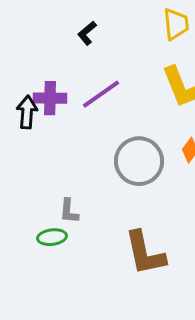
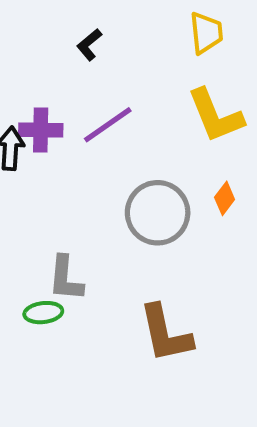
gray L-shape: (69, 211) -> (66, 278), size x1.4

